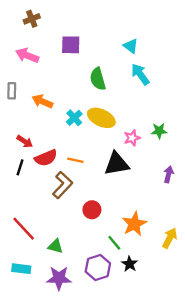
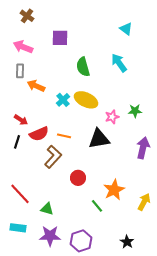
brown cross: (32, 19) -> (27, 16), turned -32
cyan triangle: (131, 46) -> (126, 29), moved
gray rectangle: (12, 91) -> (20, 71), moved
purple arrow: (169, 174) -> (143, 148), size x1.5
black star: (130, 264) -> (127, 242), moved
purple hexagon: (98, 267) -> (81, 241), moved

